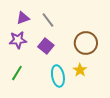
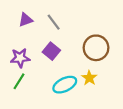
purple star: (18, 40) -> (20, 58), moved
cyan ellipse: (58, 76) -> (65, 85), turned 75

